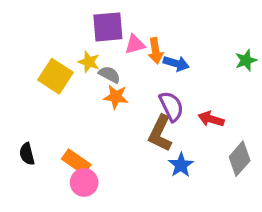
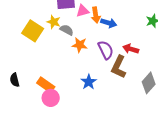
orange star: (116, 97) -> (80, 45), moved
red arrow: (211, 119) -> (131, 49), moved
brown L-shape: (160, 133) -> (119, 67), moved
blue star: (181, 165) -> (89, 82), moved

